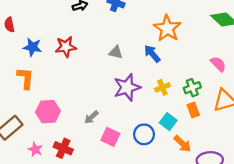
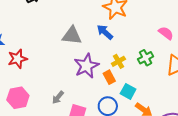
red star: (66, 47) -> (18, 59), moved
gray triangle: (116, 52) -> (72, 36), size x1.5
orange rectangle: (193, 110) -> (109, 77), moved

